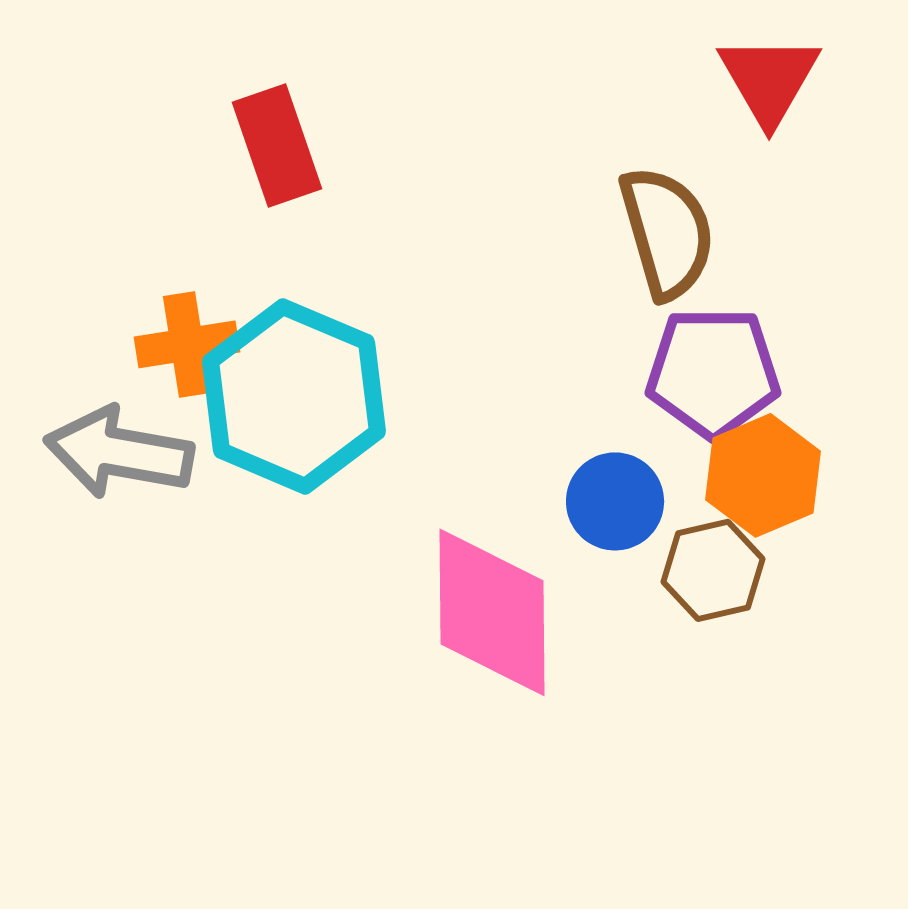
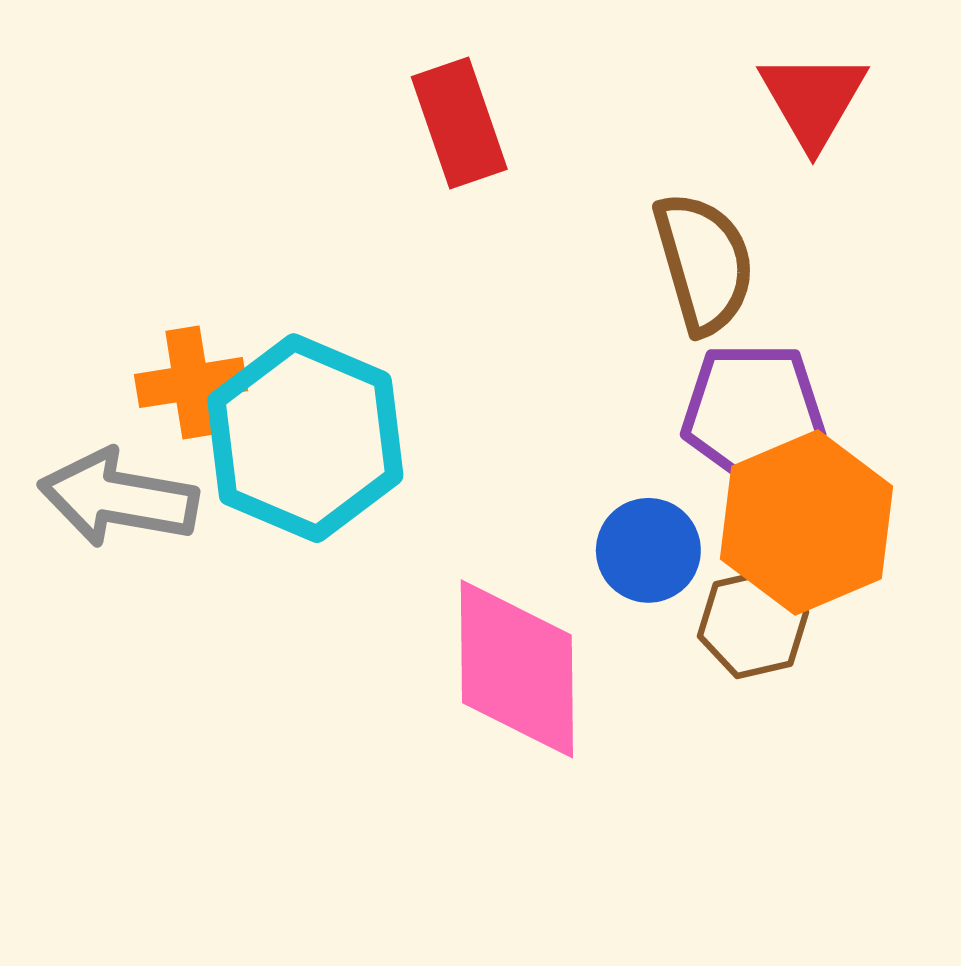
red rectangle: (277, 145) -> (459, 123), moved
orange hexagon: (763, 475) -> (807, 523), size x1.4

